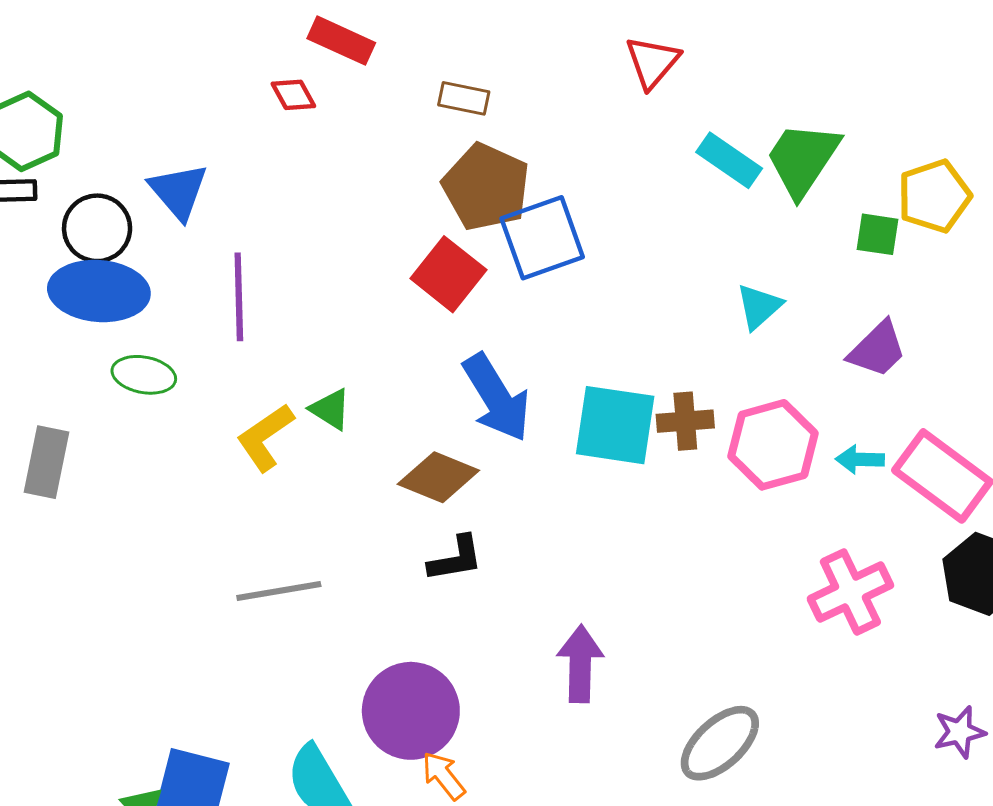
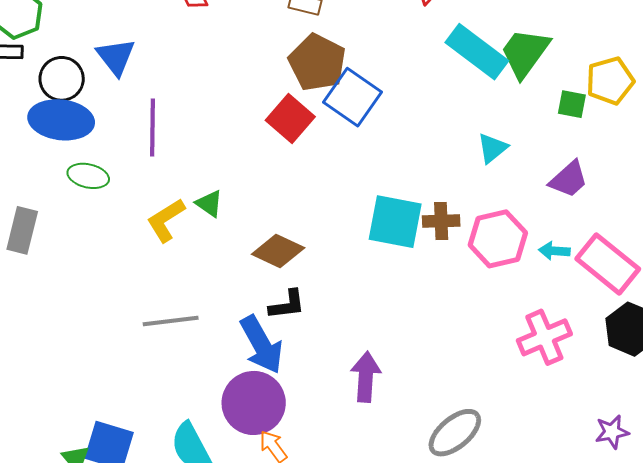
cyan rectangle: (729, 160) -> (477, 52), size x1.5
blue square: (542, 238) -> (352, 97), turned -38
blue arrow: (497, 398) -> (261, 345), moved

